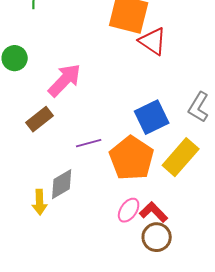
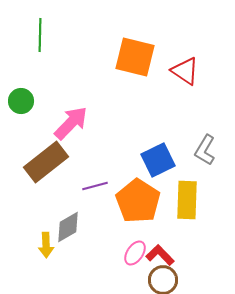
red triangle: (153, 41) -> (185, 71), moved
brown rectangle: (40, 119) -> (46, 162), size x1.6
yellow rectangle: (181, 157) -> (187, 200), turned -39

